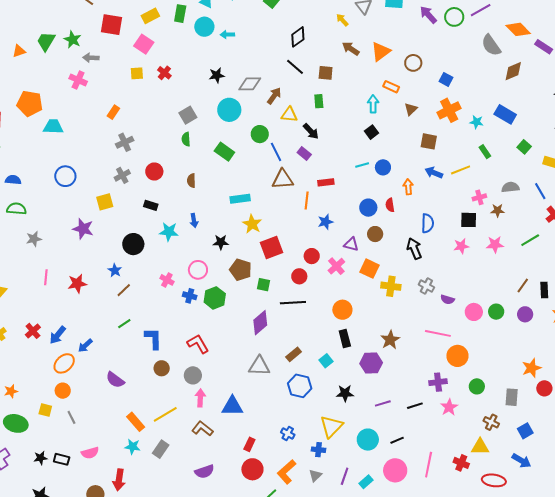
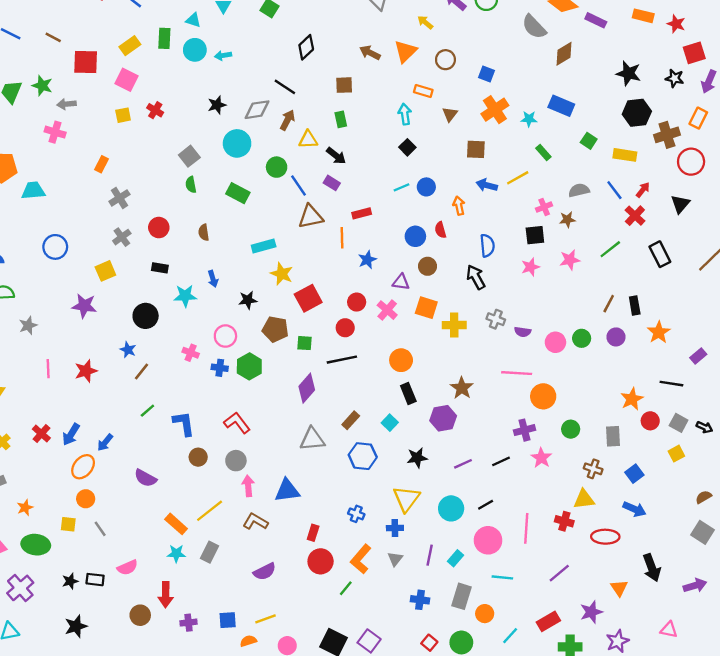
yellow arrow: (342, 20) -> (425, 22), moved
black line: (295, 67) -> (285, 87), moved

